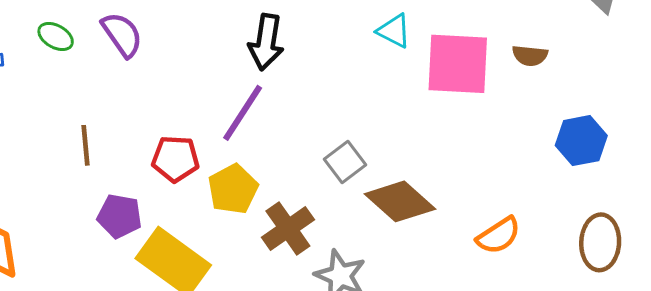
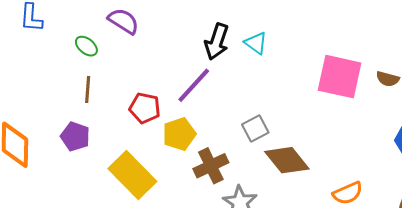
cyan triangle: (394, 31) -> (256, 43), moved
purple semicircle: (122, 35) -> (123, 21), turned -32
green ellipse: (56, 37) -> (86, 46), moved
purple pentagon: (119, 216) -> (75, 136), moved

